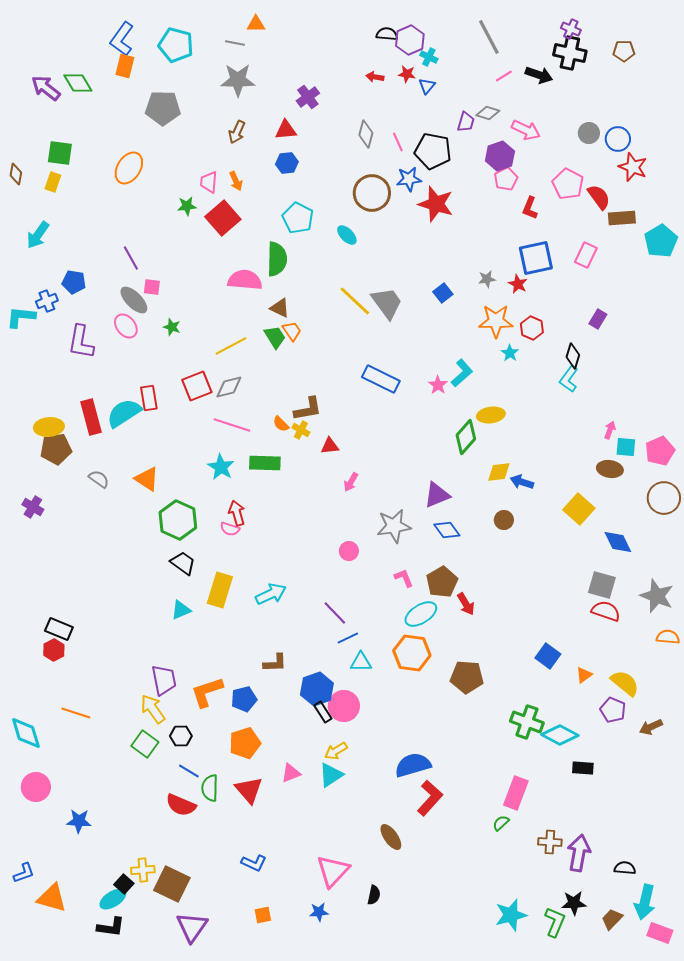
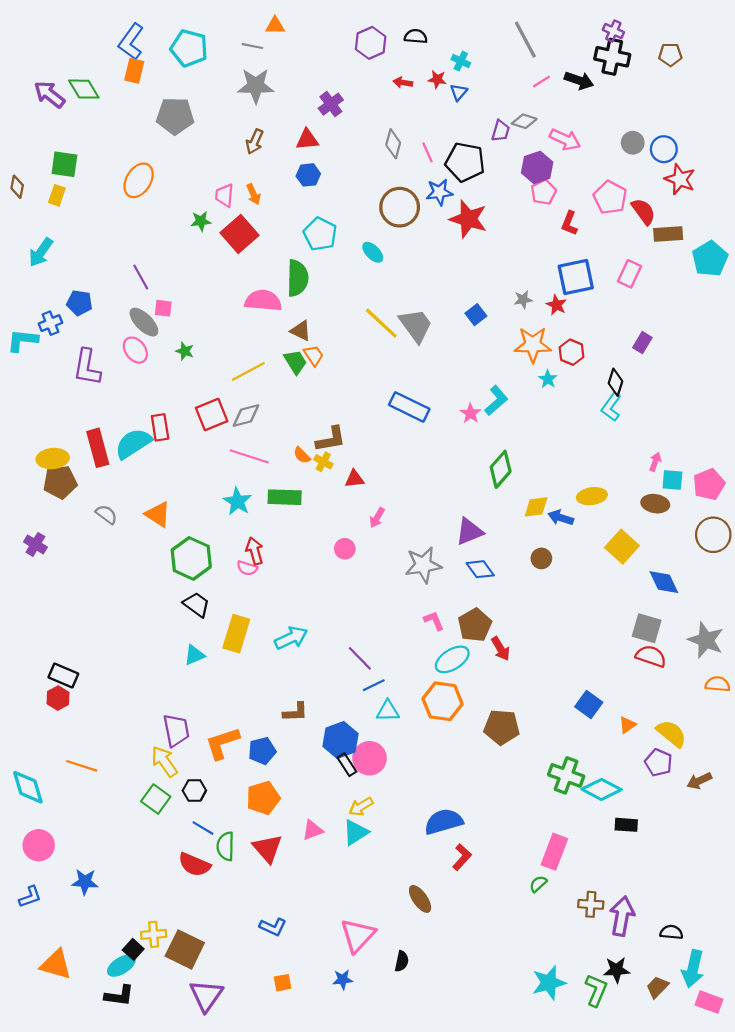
purple hexagon: (410, 40) -> (371, 43), moved
yellow ellipse: (491, 415) -> (592, 496), moved
pink circle: (349, 551) -> (345, 549), moved
red L-shape: (430, 798) -> (462, 857), size x0.7
blue L-shape: (24, 873) -> (30, 897), moved

